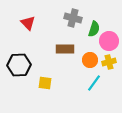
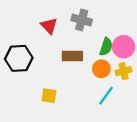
red triangle: (28, 23) -> (49, 26), moved
green semicircle: (94, 29) -> (106, 47), moved
black hexagon: (19, 65) -> (19, 58), moved

